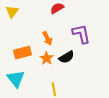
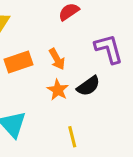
orange rectangle: (23, 53) -> (19, 62), moved

